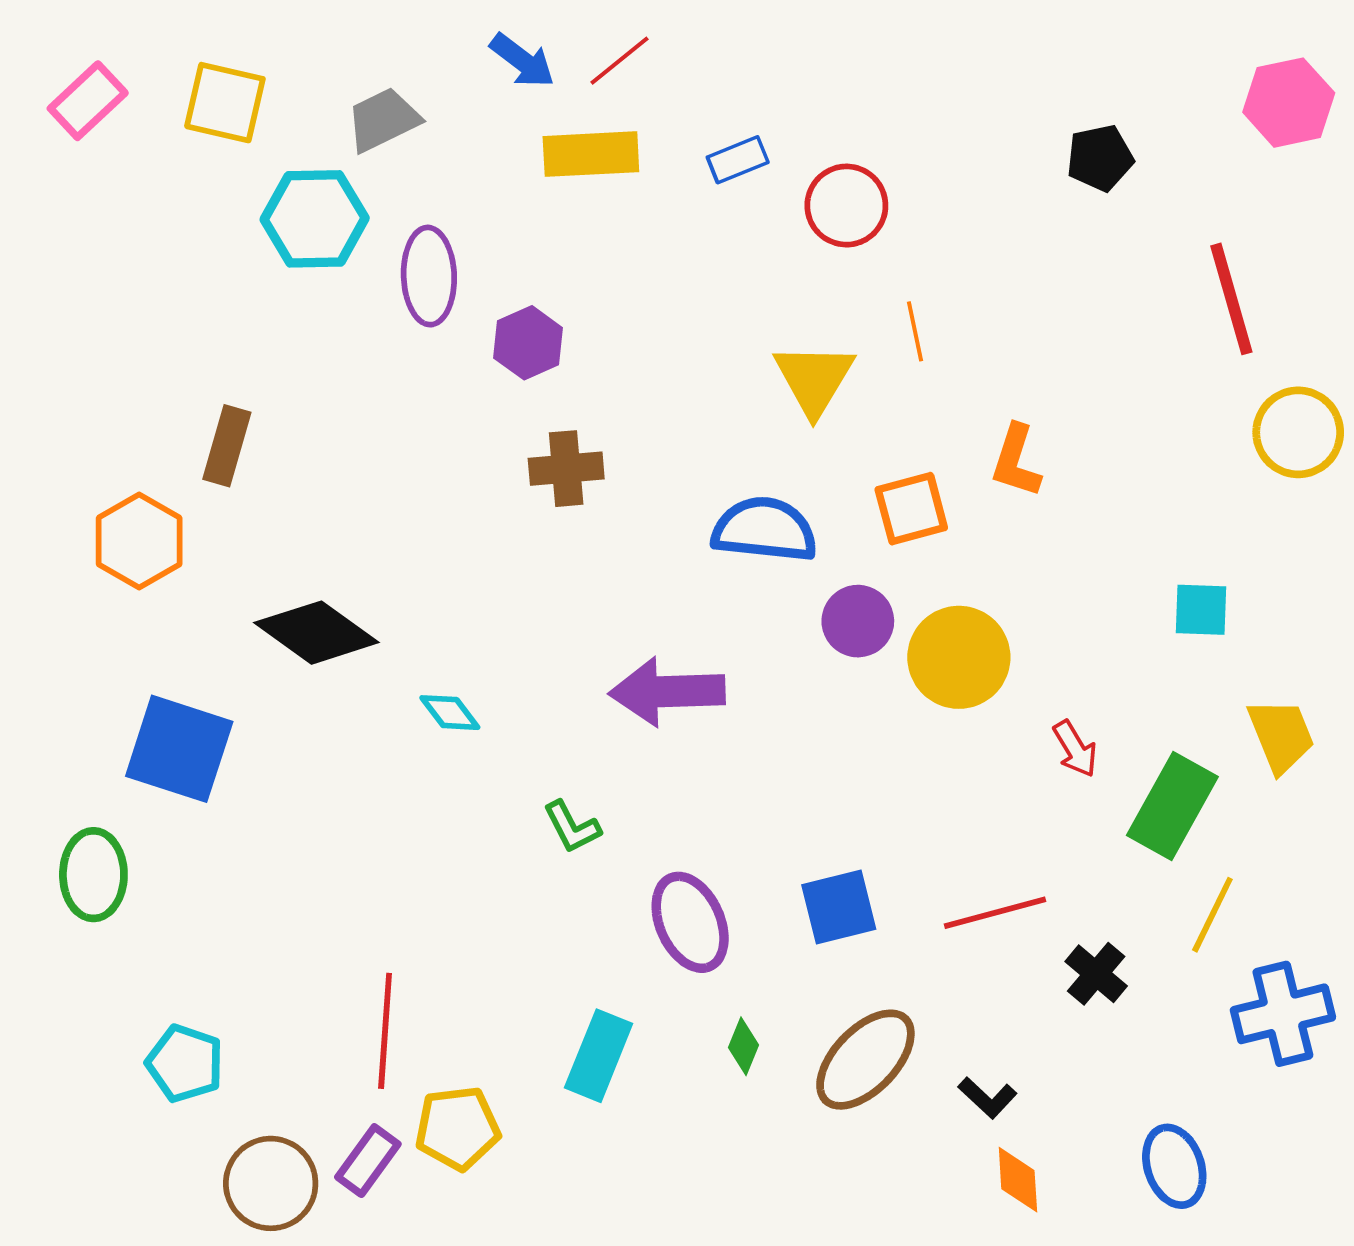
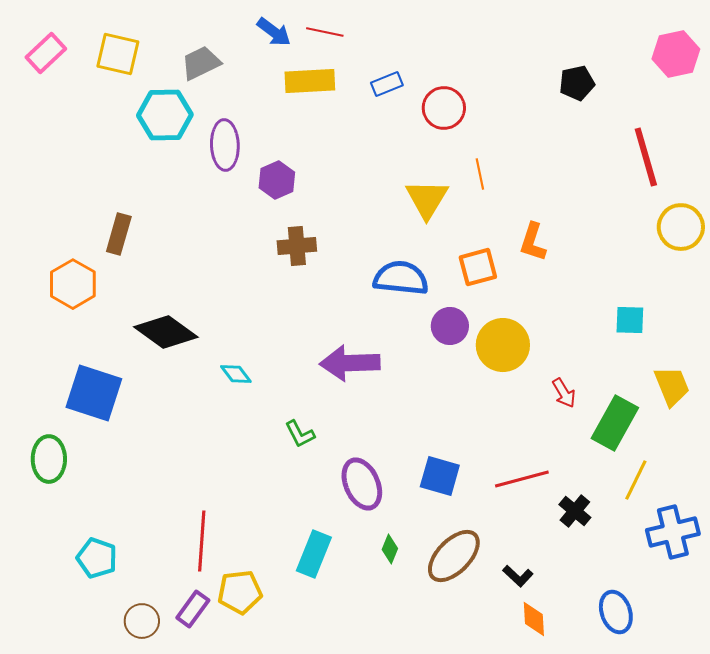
red line: (620, 61) -> (325, 32), turned 51
blue square: (839, 907) -> (440, 476), turned 30
brown circle: (271, 1183) -> (142, 621), size x0.7

